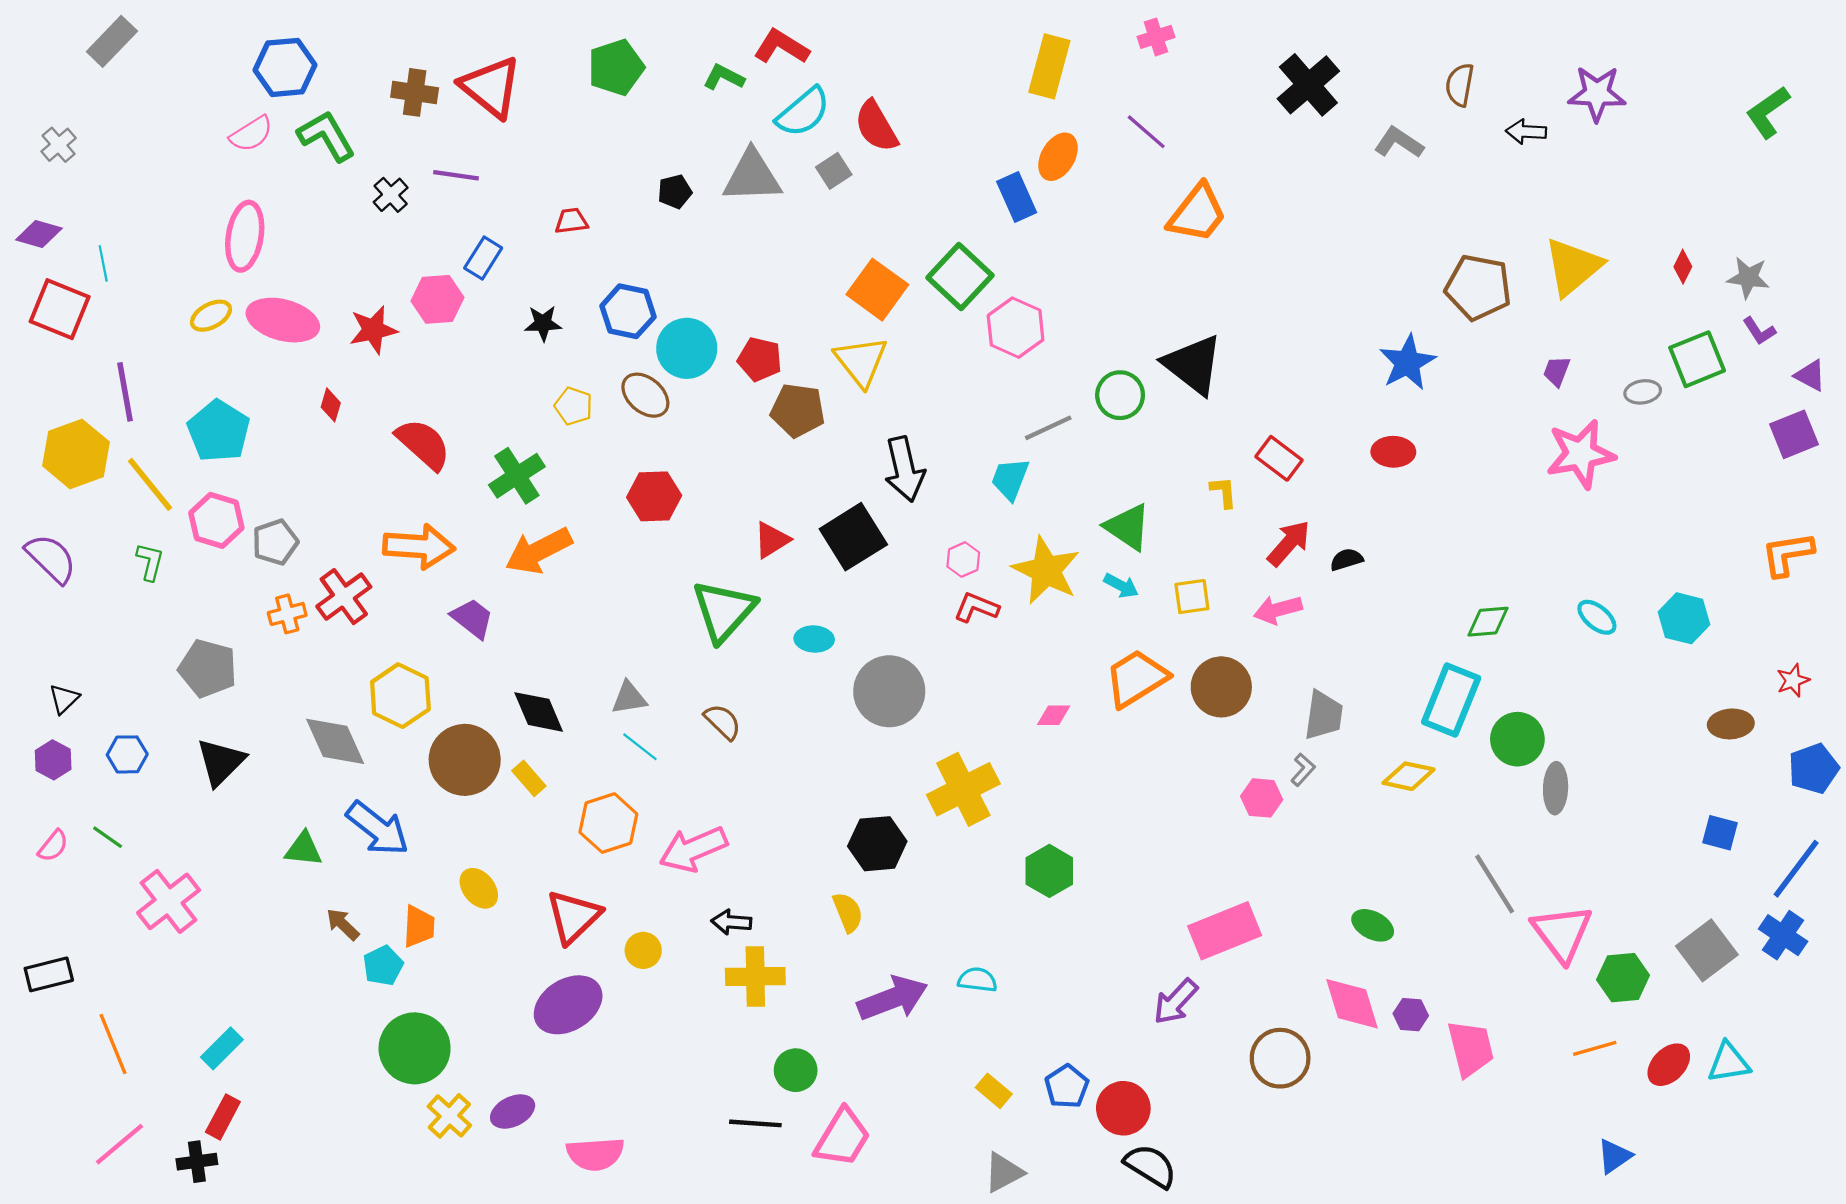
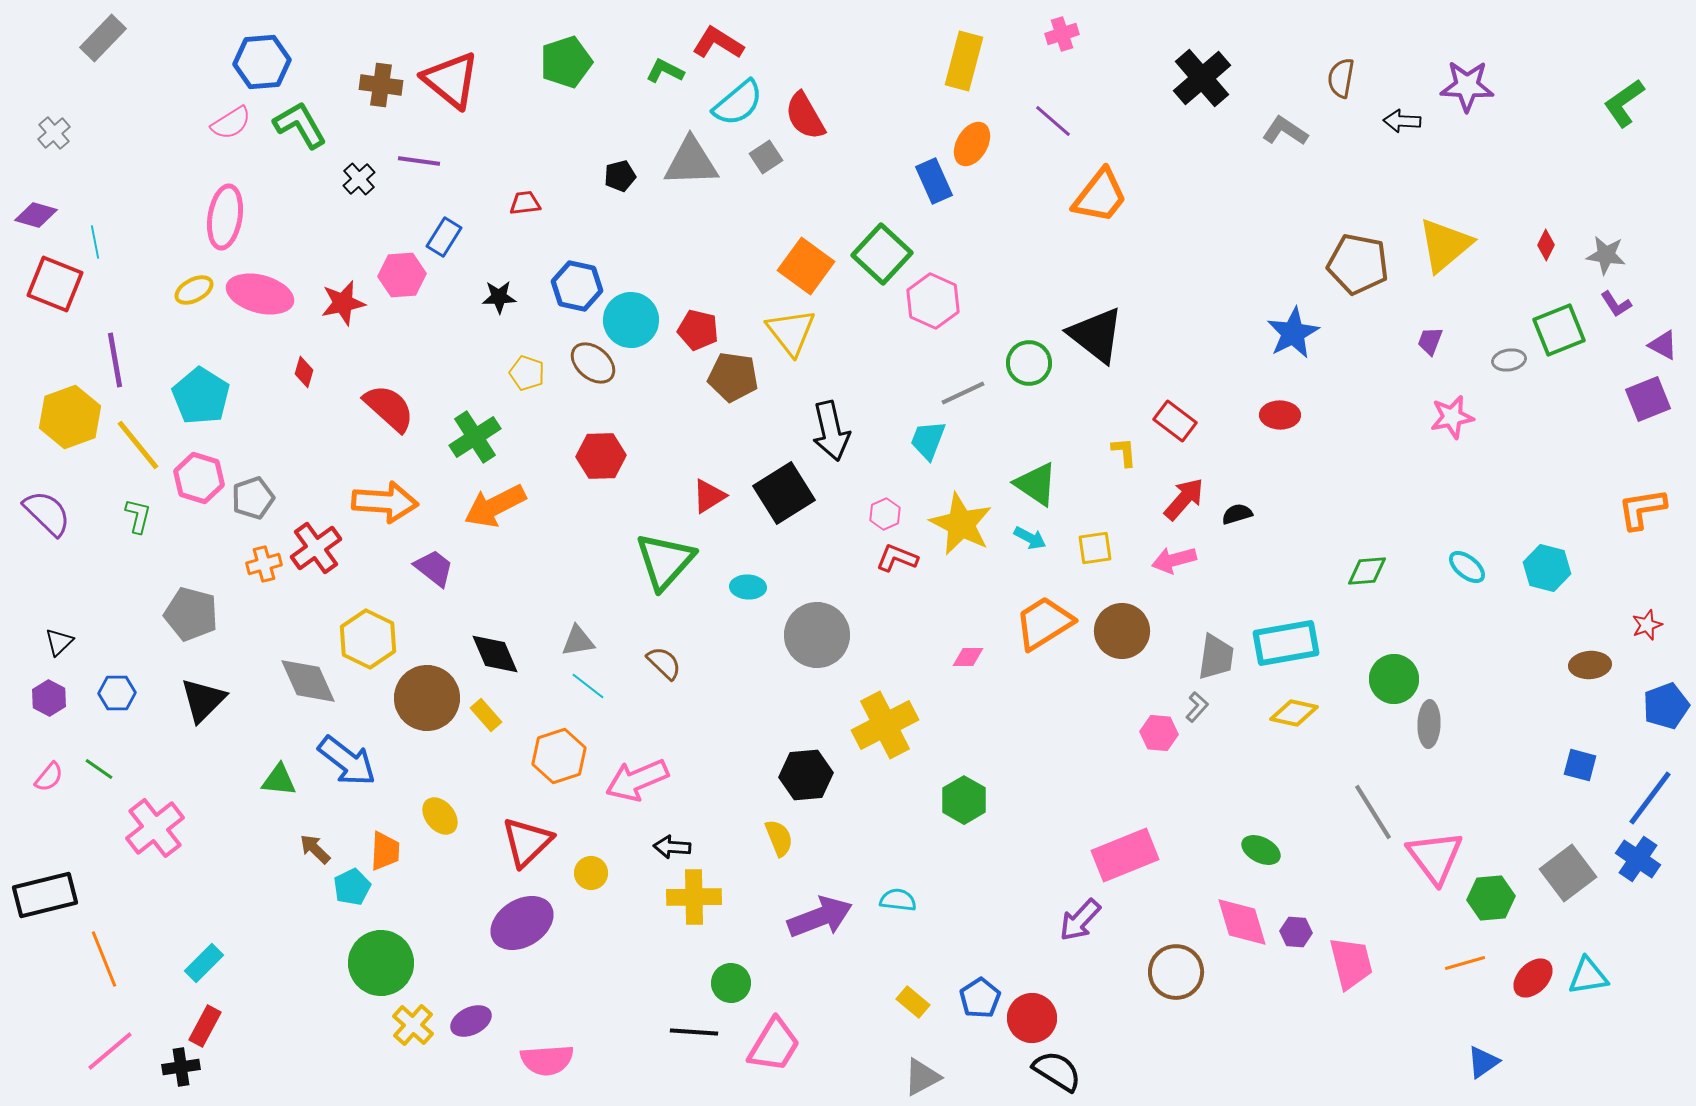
pink star: (1581, 454) -> (1452, 417), size x0.7
cyan rectangle: (1451, 700) -> (1286, 643), moved, turned 58
black rectangle: (49, 974) -> (45, 895), size x1.4

